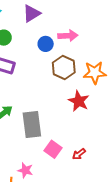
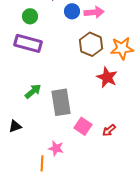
blue circle: (46, 44) -> (72, 11), moved

